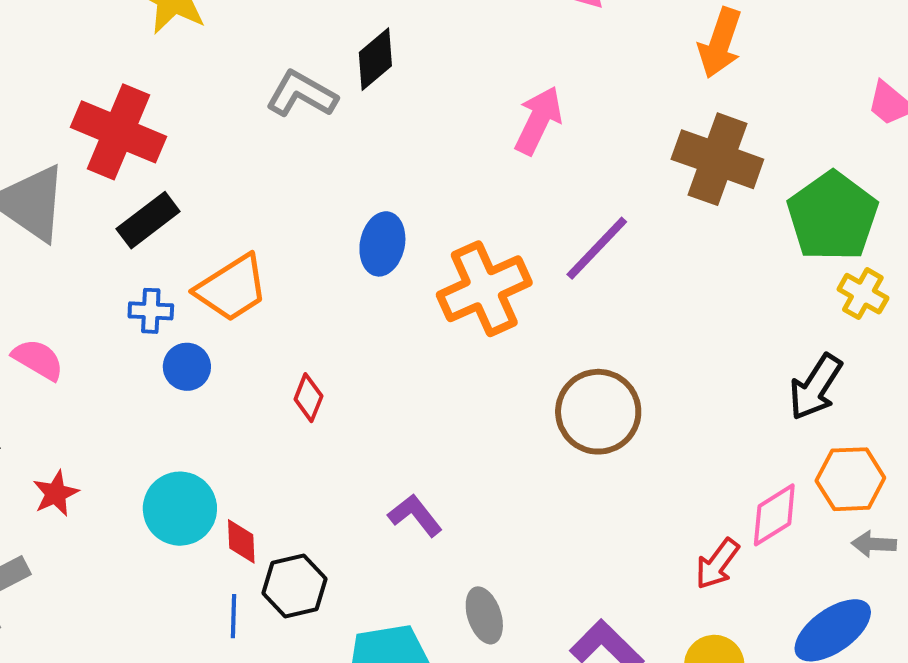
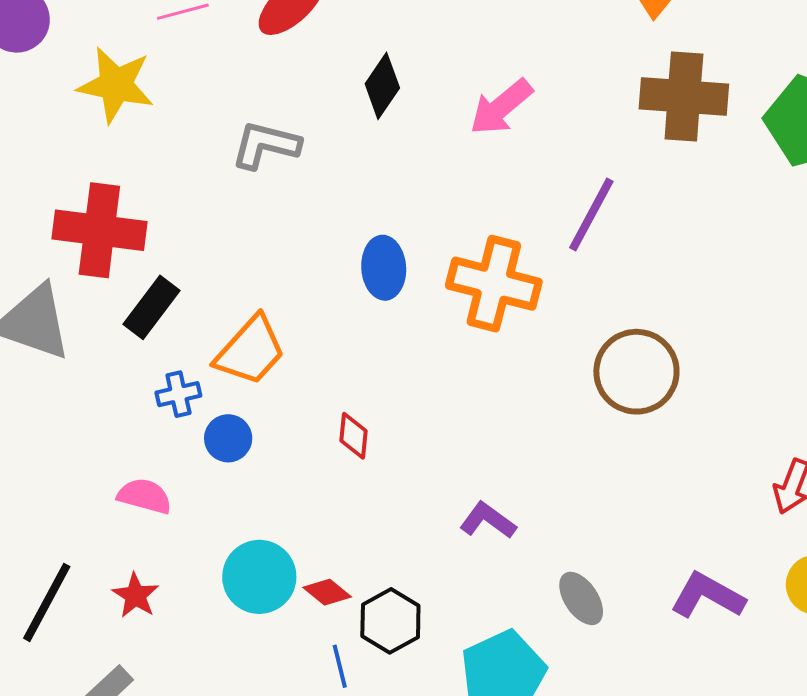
black diamond: (375, 59) -> (382, 86), moved
pink arrow: (538, 120) -> (501, 107), turned -140
orange cross: (484, 289) -> (494, 284), turned -36
pink semicircle: (38, 360) -> (145, 496), moved
red diamond: (241, 541) -> (327, 592), turned -33

